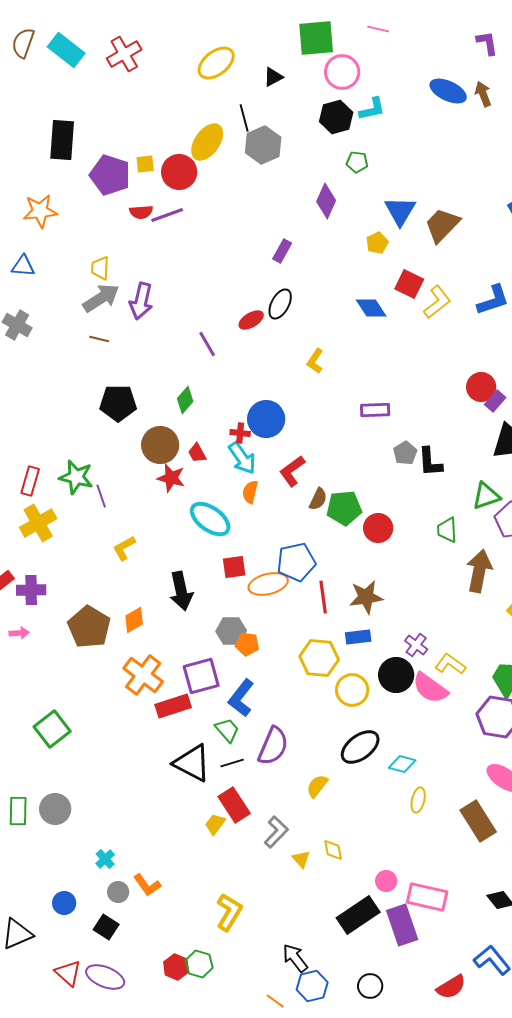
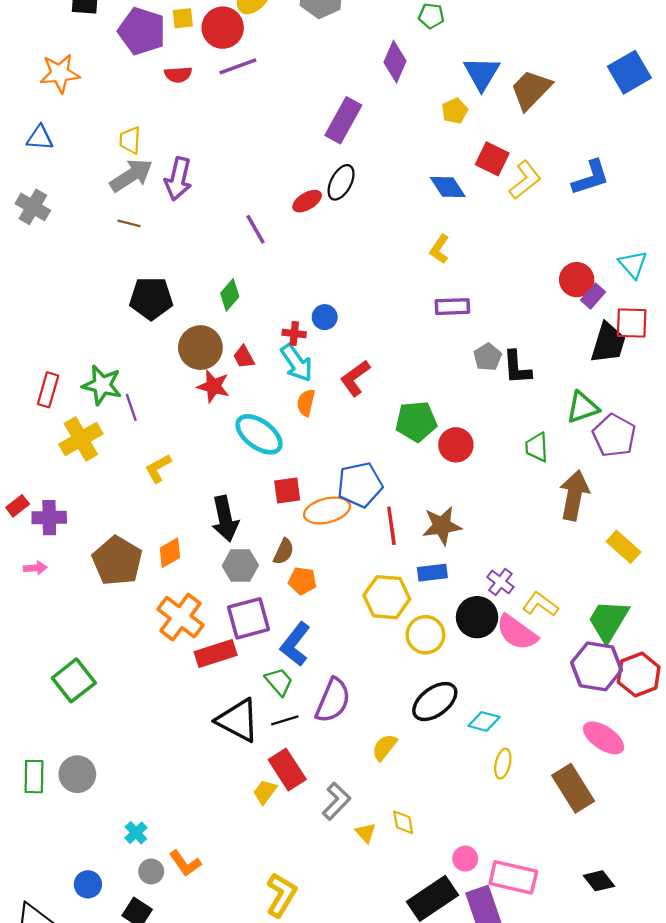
purple line: (167, 215) -> (238, 66), moved
purple rectangle: (282, 251) -> (343, 120), size x1.6
yellow L-shape: (315, 361) -> (439, 249), moved
blue circle: (266, 419) -> (325, 317), size x0.6
brown semicircle: (318, 499) -> (284, 552), moved
yellow cross: (38, 523) -> (81, 439), moved
gray hexagon: (231, 631) -> (240, 566), moved

